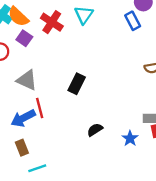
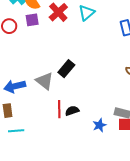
purple square: (24, 38) -> (32, 20), turned 32
gray triangle: (27, 80) -> (45, 81), moved
red line: (40, 108) -> (59, 109), moved

